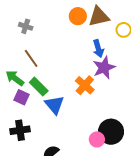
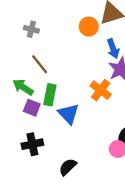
orange circle: (78, 16) -> (89, 27), moved
green rectangle: (39, 87) -> (50, 95), turned 60

